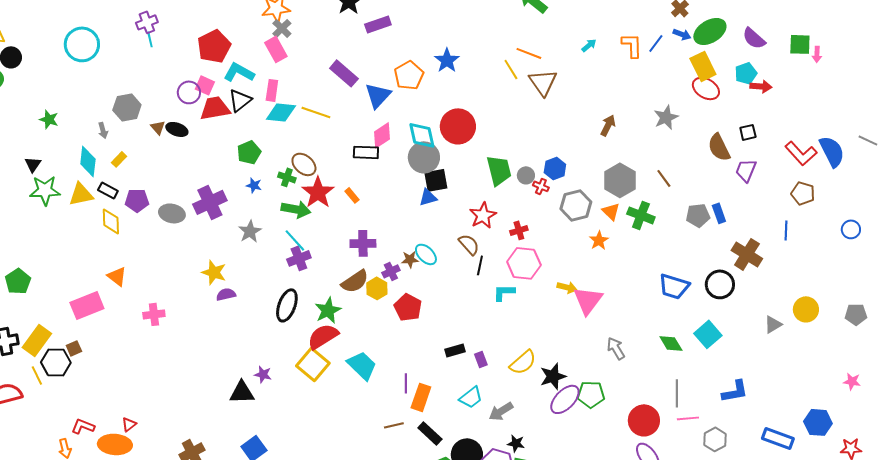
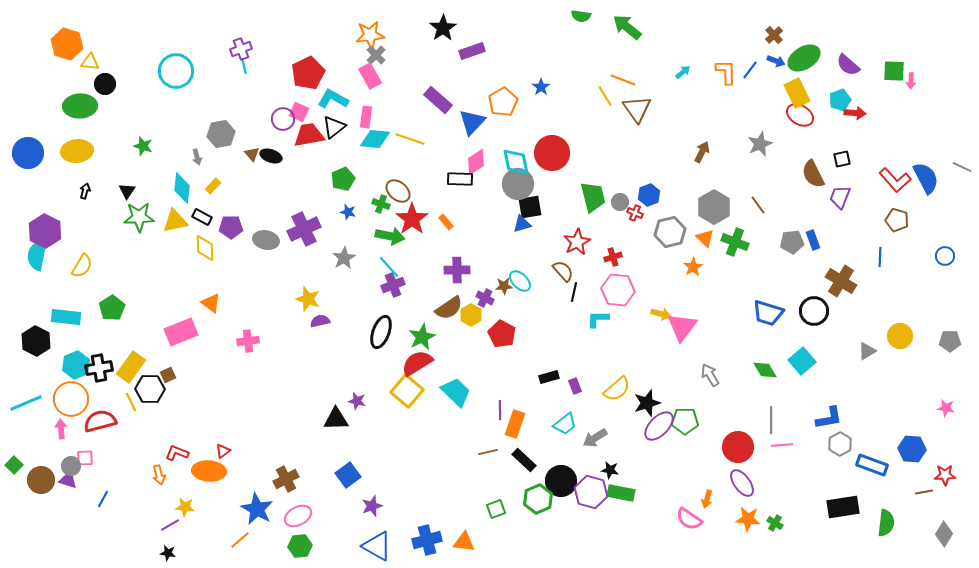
blue star: (447, 60) -> (541, 87), size x0.7
purple cross: (391, 271) -> (485, 298), turned -36
gray hexagon: (715, 439) -> (840, 444), moved

